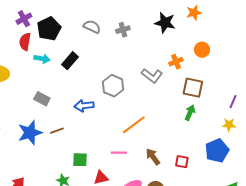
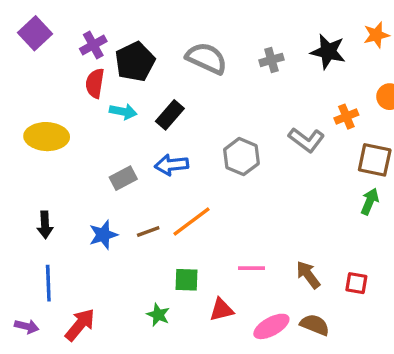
gray semicircle: (92, 27) -> (206, 58), size x1.4
gray cross: (123, 30) -> (271, 60), moved
gray rectangle: (42, 99) -> (123, 178), turned -56
blue arrow: (84, 106) -> (172, 165), moved
orange line: (134, 125) -> (192, 221), moved
blue star: (30, 133) -> (103, 235), size x0.7

